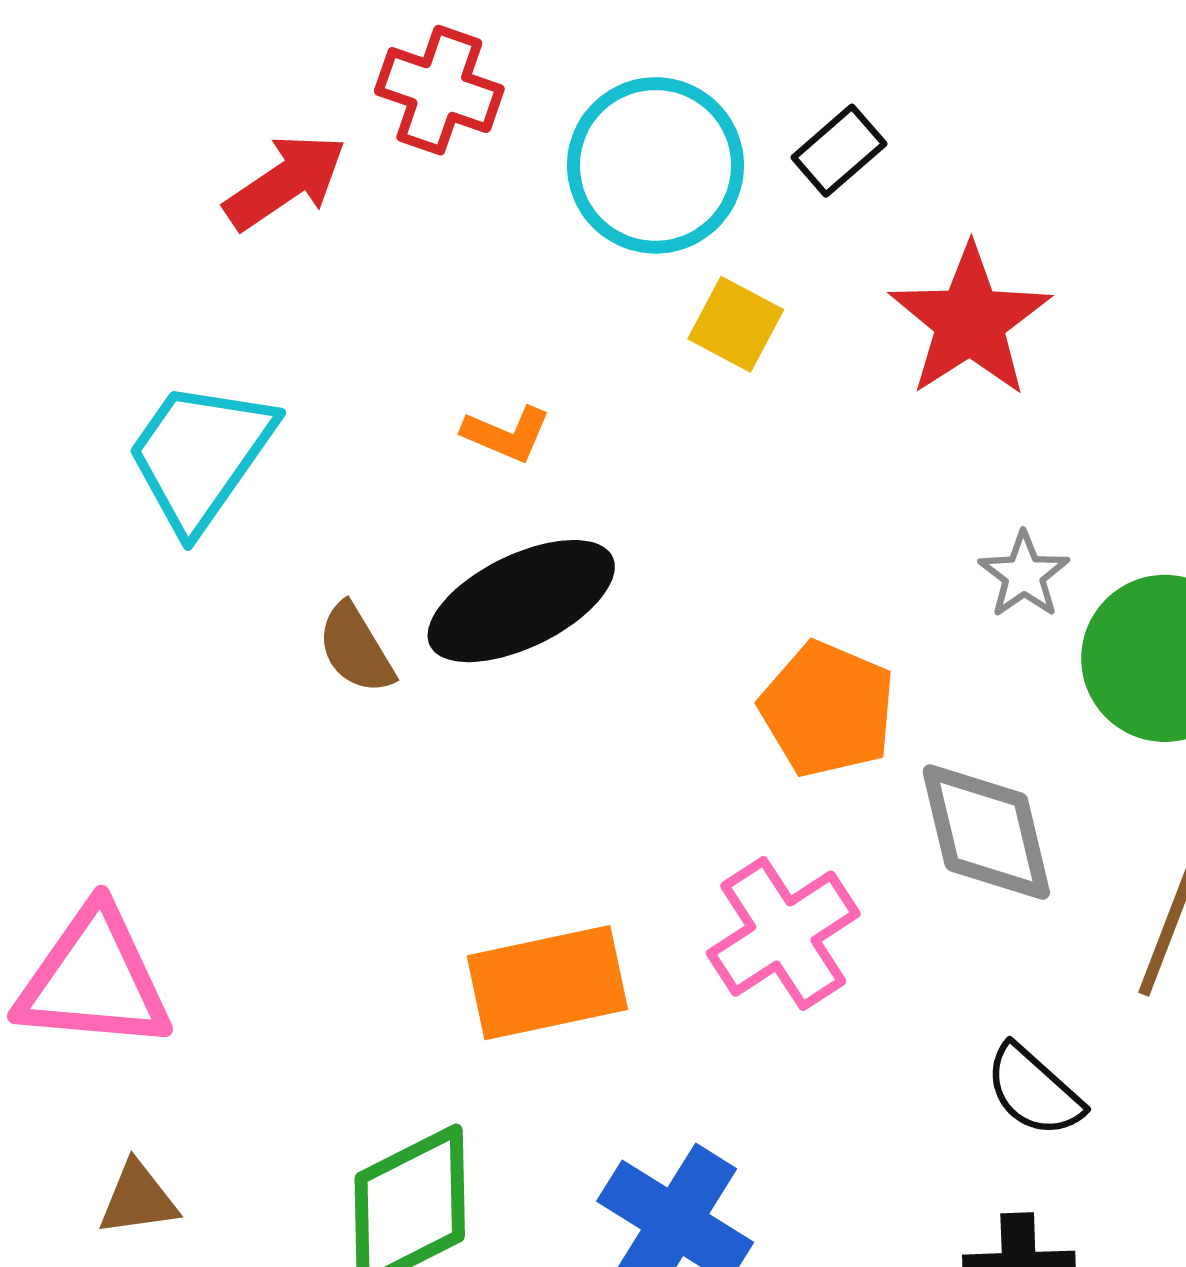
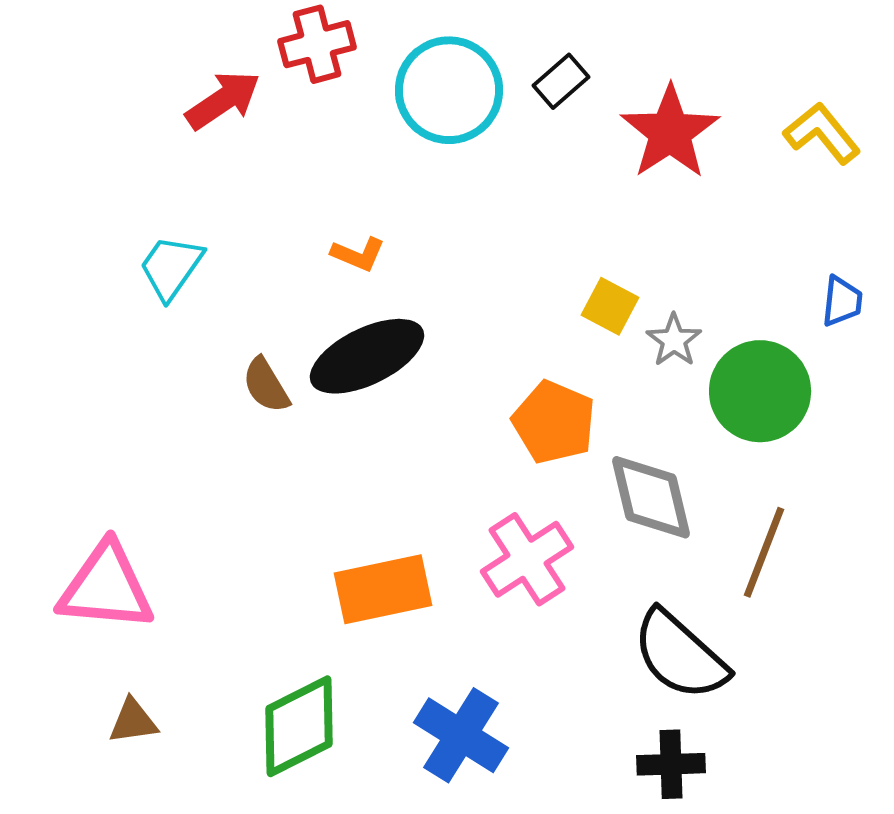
red cross: (439, 90) -> (317, 44), turned -34
red star: (970, 321) -> (670, 132), moved
yellow square: (736, 324) -> (610, 306), moved
cyan trapezoid: (200, 455) -> (171, 267), size x0.7
black semicircle: (1034, 1091) -> (680, 655), size x1.6

